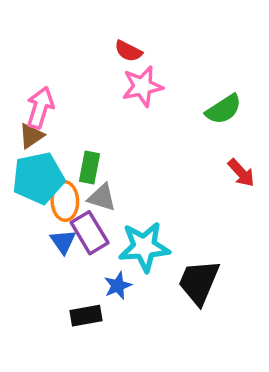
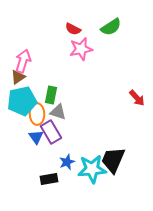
green semicircle: (224, 109) -> (111, 27), moved
cyan star: (144, 247) -> (92, 169), moved

